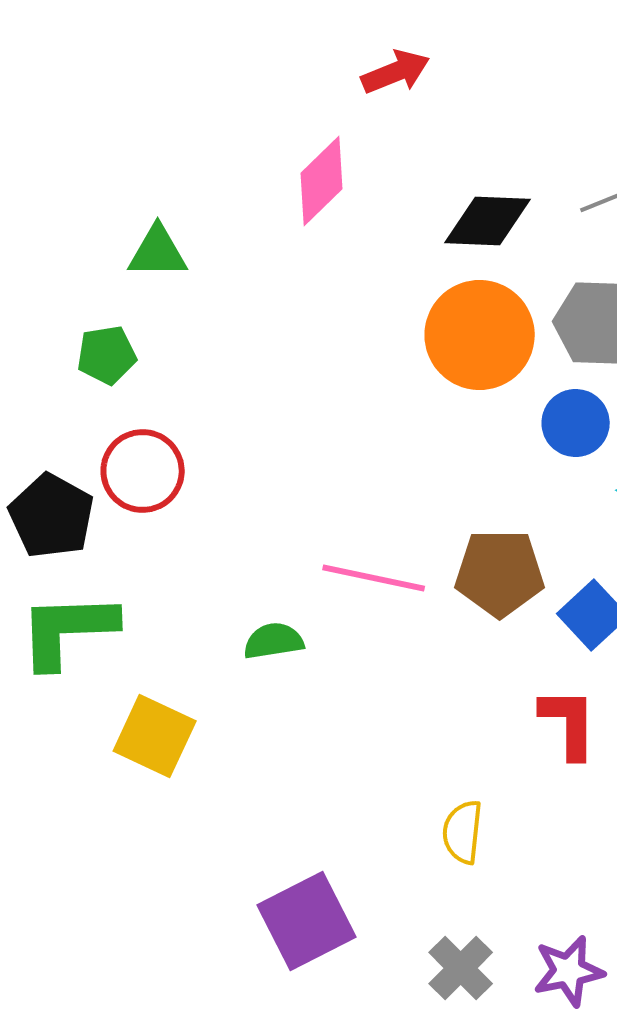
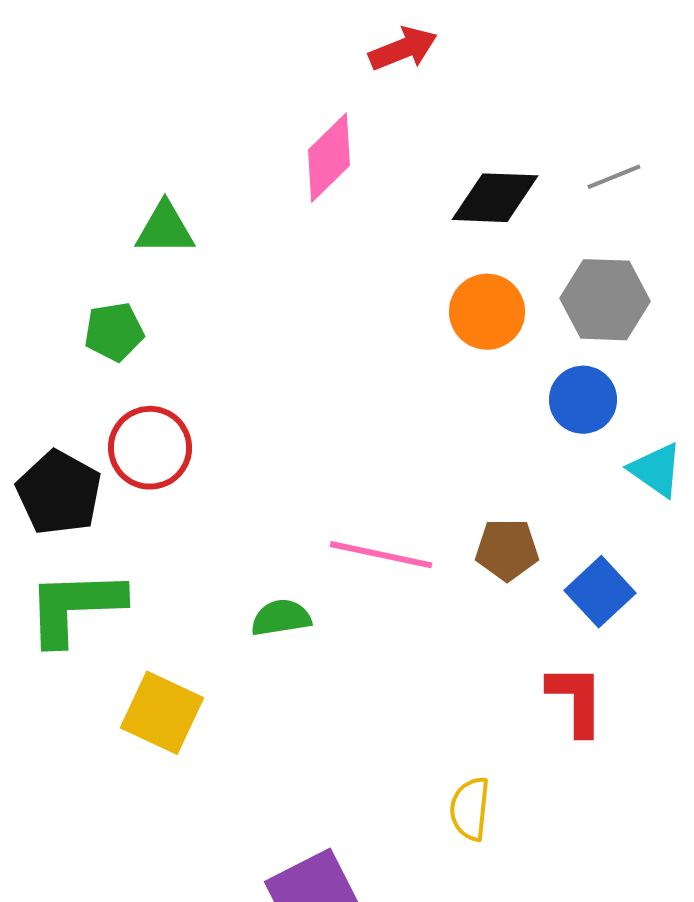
orange circle: (480, 335) -> (487, 312), size x0.7
brown pentagon: (500, 573) -> (507, 550), size x0.7

